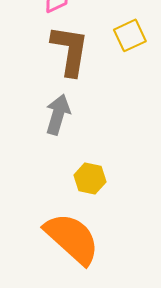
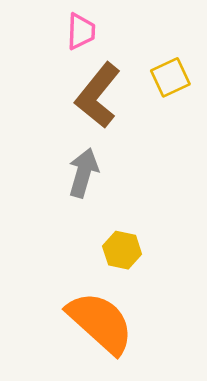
brown L-shape: (70, 50) -> (98, 95), turned -150

